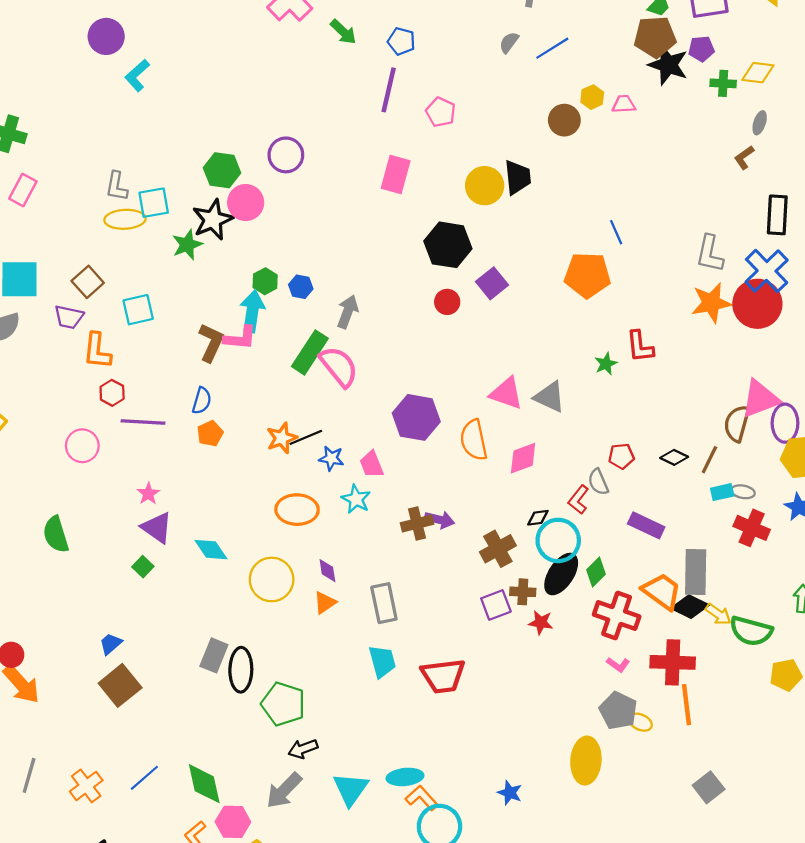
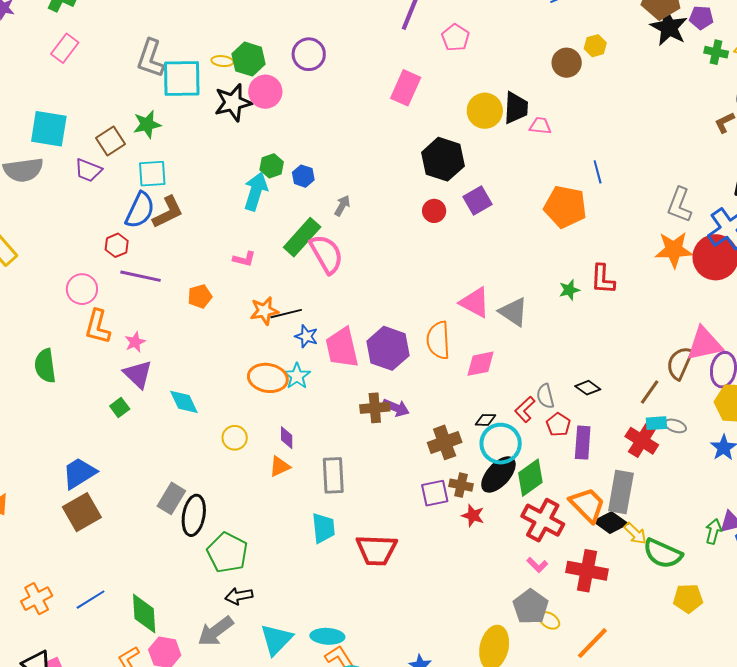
pink trapezoid: (624, 104) -> (540, 126), moved
gray L-shape: (117, 186) -> (150, 58), size x1.4
cyan square: (154, 203) -> (182, 79), size x1.4
yellow ellipse: (125, 219) -> (222, 61), moved, size x0.6
green star: (187, 245) -> (147, 124), moved
gray arrow: (348, 312) -> (342, 206), size x0.7
pink L-shape: (240, 338) -> (244, 259), moved, size x0.7
brown L-shape: (211, 343) -> (168, 212), moved, turned 30
orange L-shape: (97, 351) -> (98, 327), moved
blue semicircle: (202, 401) -> (140, 210), moved, size x1.5
purple hexagon: (416, 417) -> (388, 348), moved
red pentagon: (621, 456) -> (558, 425), moved, turned 30
black diamond: (674, 457) -> (588, 388), moved
pink trapezoid: (372, 464) -> (342, 348), size x1.6
cyan star: (356, 499) -> (297, 376), moved
purple rectangle: (646, 525) -> (583, 443), turned 60
red cross: (752, 528) -> (642, 441), moved
green diamond: (596, 572) -> (530, 478), size x1.4
yellow circle: (272, 579) -> (235, 438), size x0.6
blue trapezoid: (111, 644) -> (79, 473), size x1.6
orange line: (687, 705) -> (592, 643), moved, turned 42

